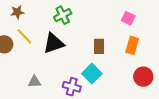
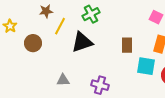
yellow line: (24, 36) -> (60, 26), moved, turned 72
cyan square: (92, 74) -> (146, 66), moved, turned -36

